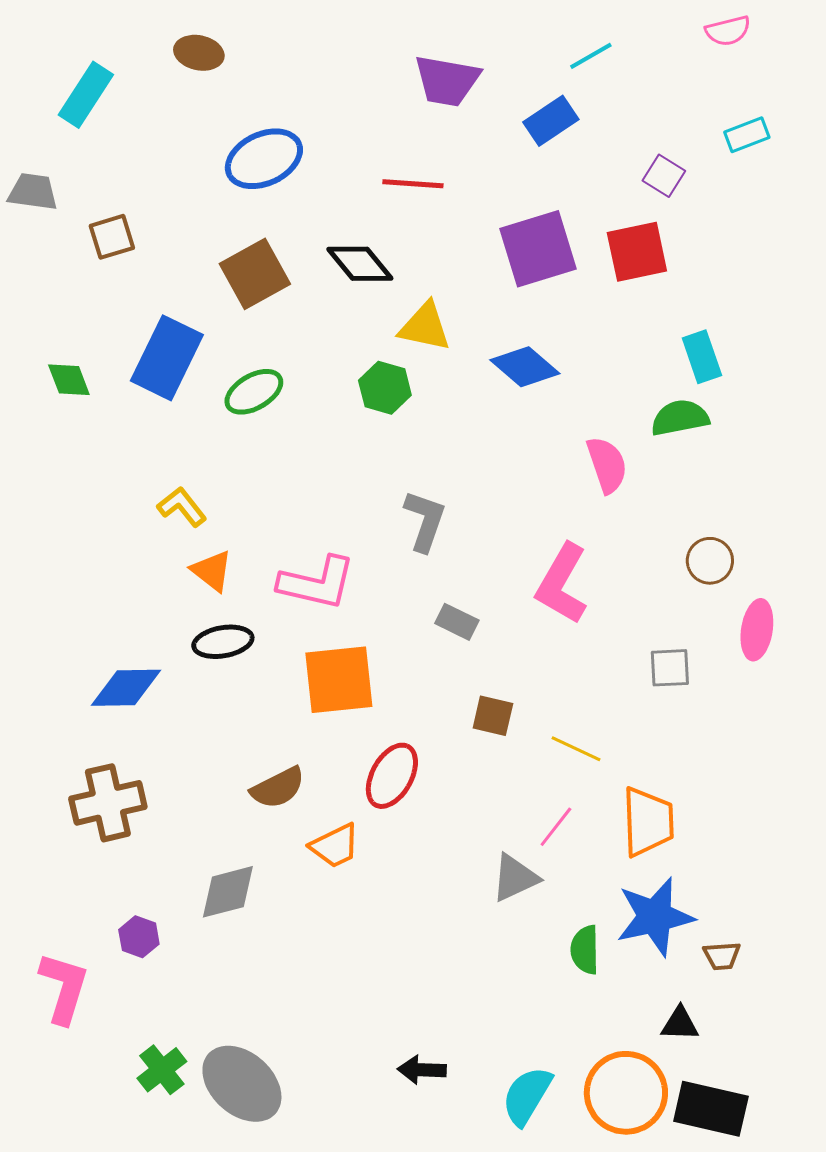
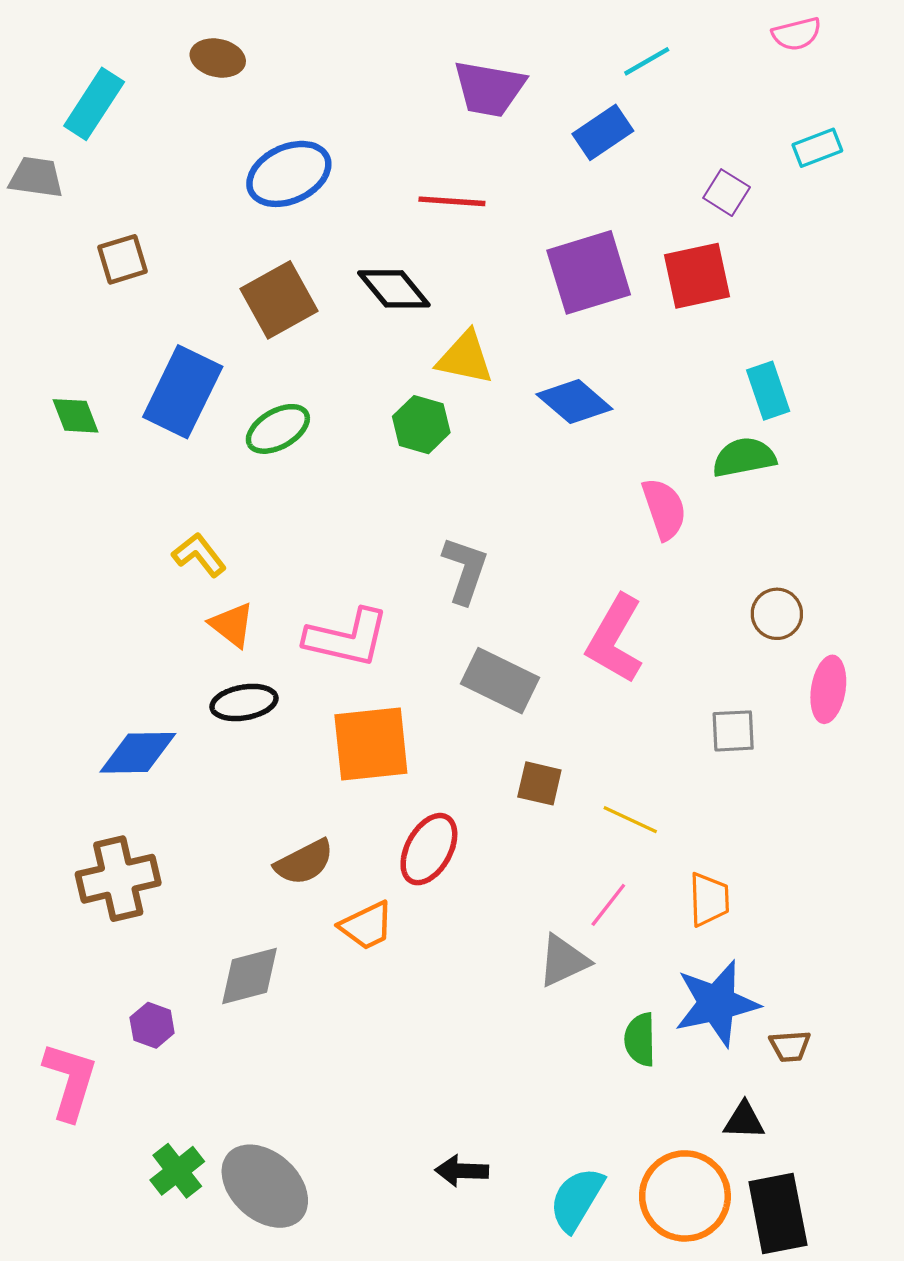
gray trapezoid: (33, 192) -> (36, 177), moved
gray rectangle: (457, 622) -> (500, 681), size x1.6
orange trapezoid: (648, 822) -> (709, 899), size x0.7
black rectangle: (711, 1109) -> (778, 1213), turned 66

